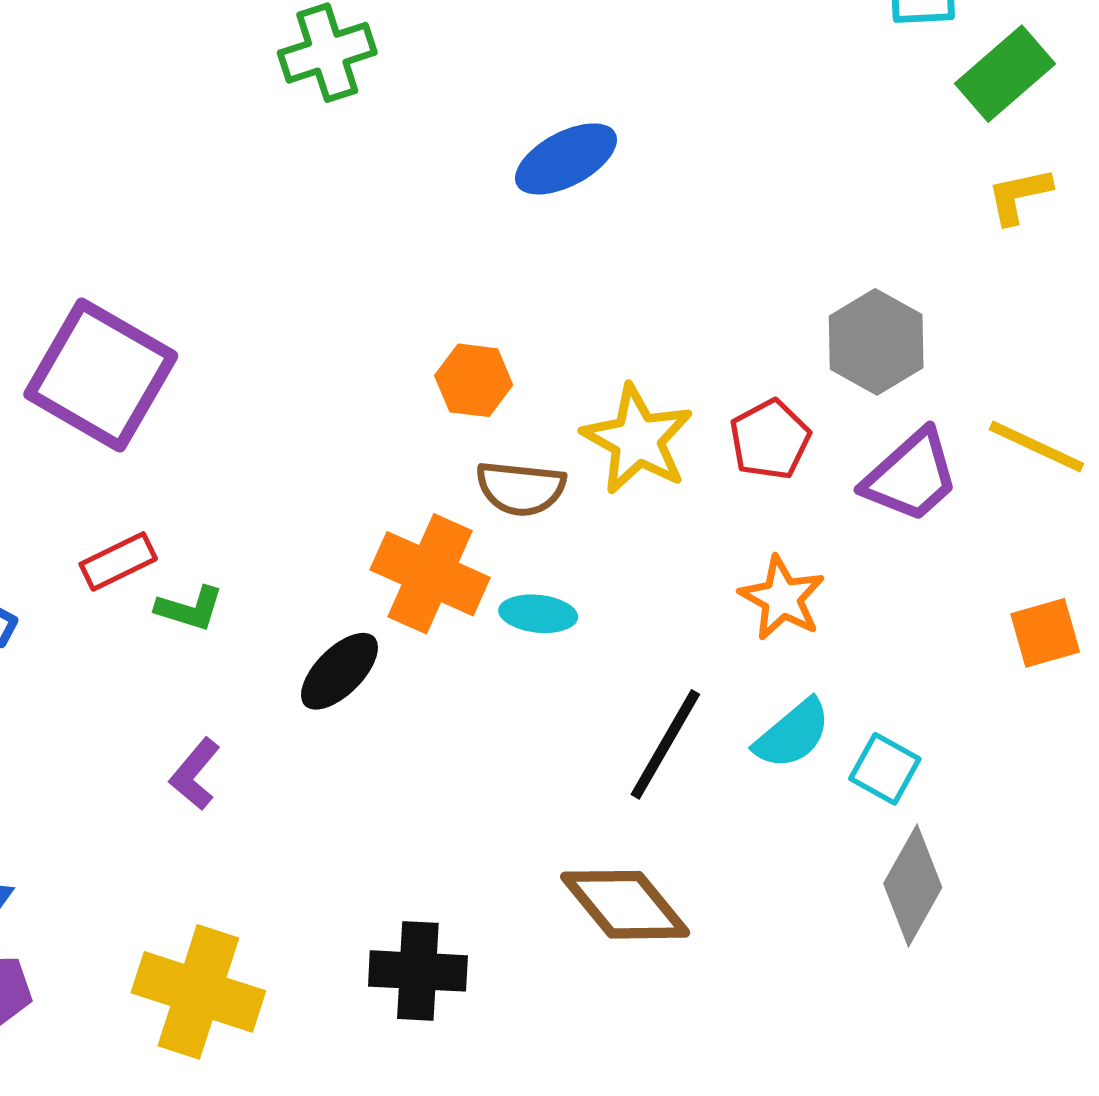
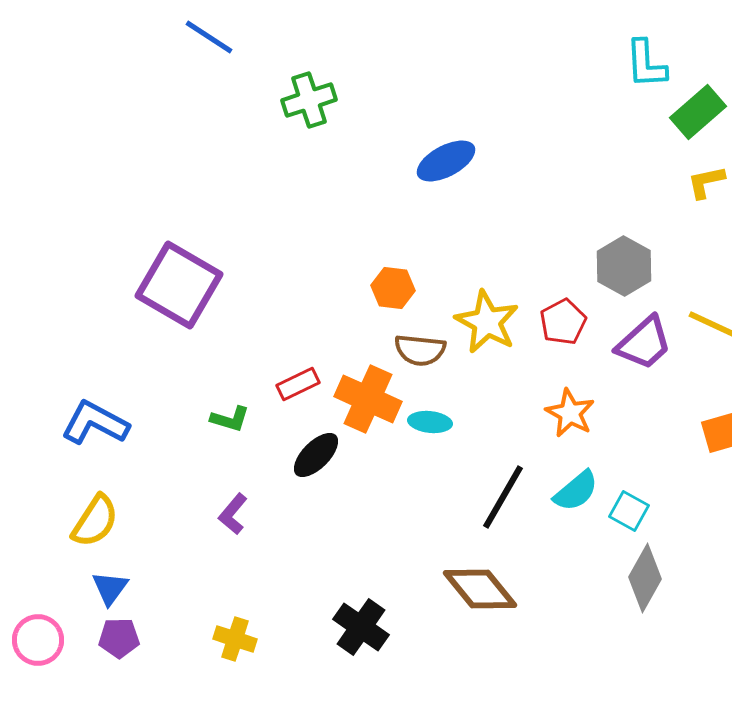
red rectangle: (118, 561) -> (298, 384), moved
black cross: (418, 971) -> (361, 627), turned 32
yellow cross: (198, 992) -> (235, 639), size x0.6

